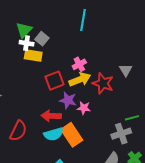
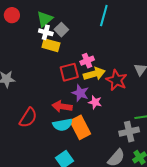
pink cross: (79, 64) -> (87, 61), moved

